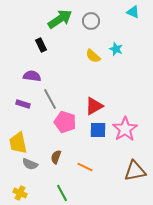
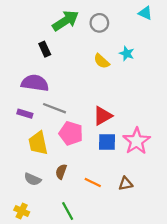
purple semicircle: (32, 76) -> (35, 83), size x1.4
gray line: (50, 99) -> (55, 108), turned -40
yellow trapezoid: (18, 143) -> (38, 143), moved
brown triangle: (135, 171) -> (126, 184), moved, size x0.6

